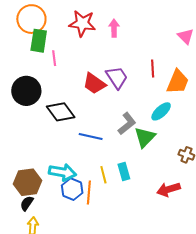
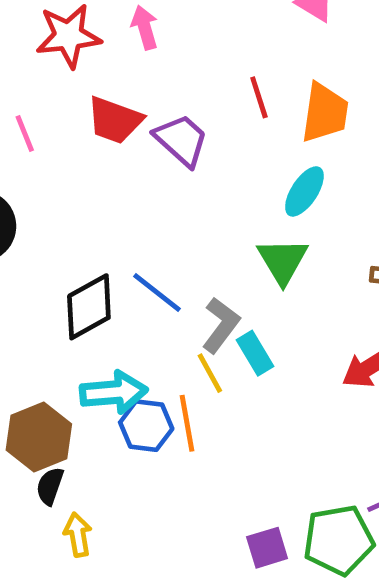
red trapezoid: (94, 84) -> (115, 120), moved
black diamond: (61, 112) -> (89, 307), moved, turned -68
gray L-shape: (127, 124) -> (221, 325), moved
blue line: (91, 137) -> (157, 292), turned 40

